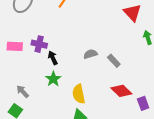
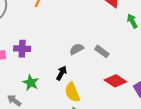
black arrow: (53, 58) -> (62, 73), moved, turned 64
green star: (53, 79) -> (31, 83), moved

